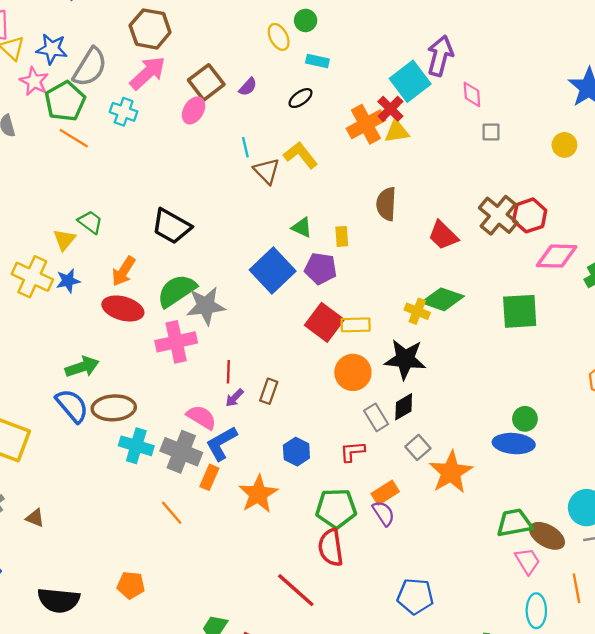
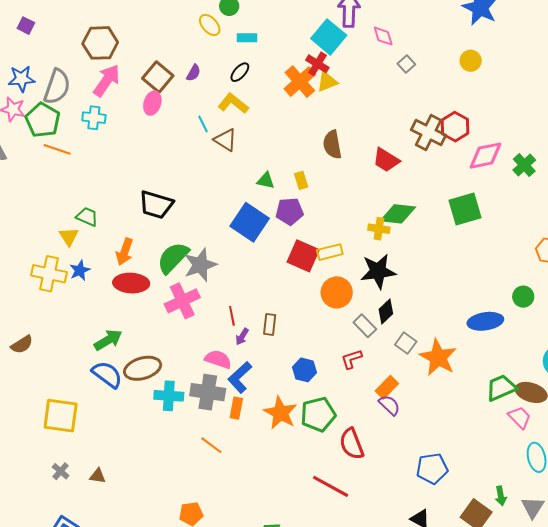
gray square: (491, 132) -> (406, 64), turned -30
yellow L-shape: (301, 155) -> (233, 103), moved
green circle: (525, 419) -> (523, 297), moved
green pentagon: (336, 508) -> (318, 414), moved

